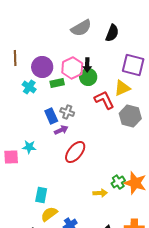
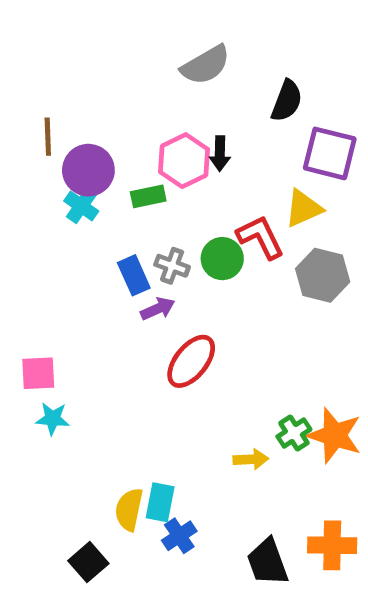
black semicircle: (112, 33) -> (287, 101), moved
purple circle: (42, 67) -> (88, 170), moved
green circle: (88, 77) -> (222, 259), moved
cyan star: (29, 147) -> (53, 419), moved
cyan rectangle: (41, 195) -> (160, 502), moved
yellow semicircle: (49, 214) -> (129, 509), turned -42

